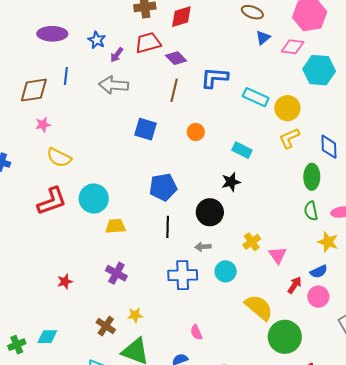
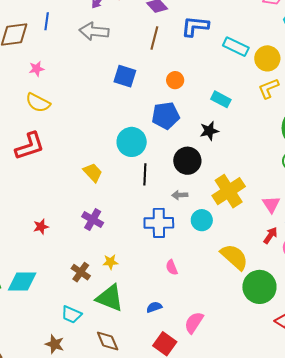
pink star: (43, 125) -> (37, 69), moved
blue pentagon: (163, 187) -> (166, 116), moved
cyan circle: (94, 199) -> (132, 142), moved
yellow trapezoid: (116, 226) -> (93, 173), turned 50
yellow cross: (252, 242) -> (229, 191), size x1.8
pink triangle: (278, 255) -> (271, 204), moved
pink semicircle: (196, 332) -> (172, 267), moved
cyan diamond: (47, 337) -> (22, 281), size x1.4

